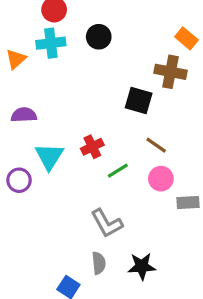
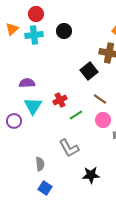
orange triangle: (16, 59) -> (12, 29), moved
black square: (139, 101) -> (89, 71), turned 36
purple semicircle: (24, 115) -> (27, 83), moved
gray semicircle: (99, 263) -> (40, 164), moved

